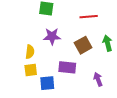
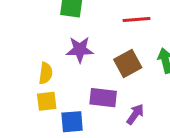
purple arrow: (98, 79) -> (135, 114), moved, turned 56

